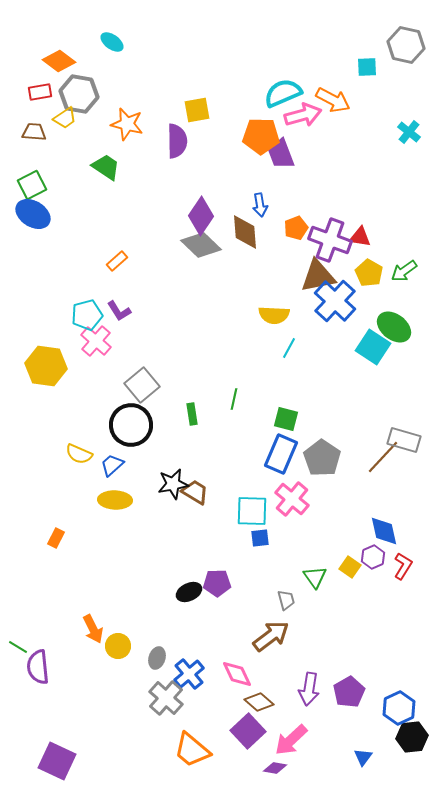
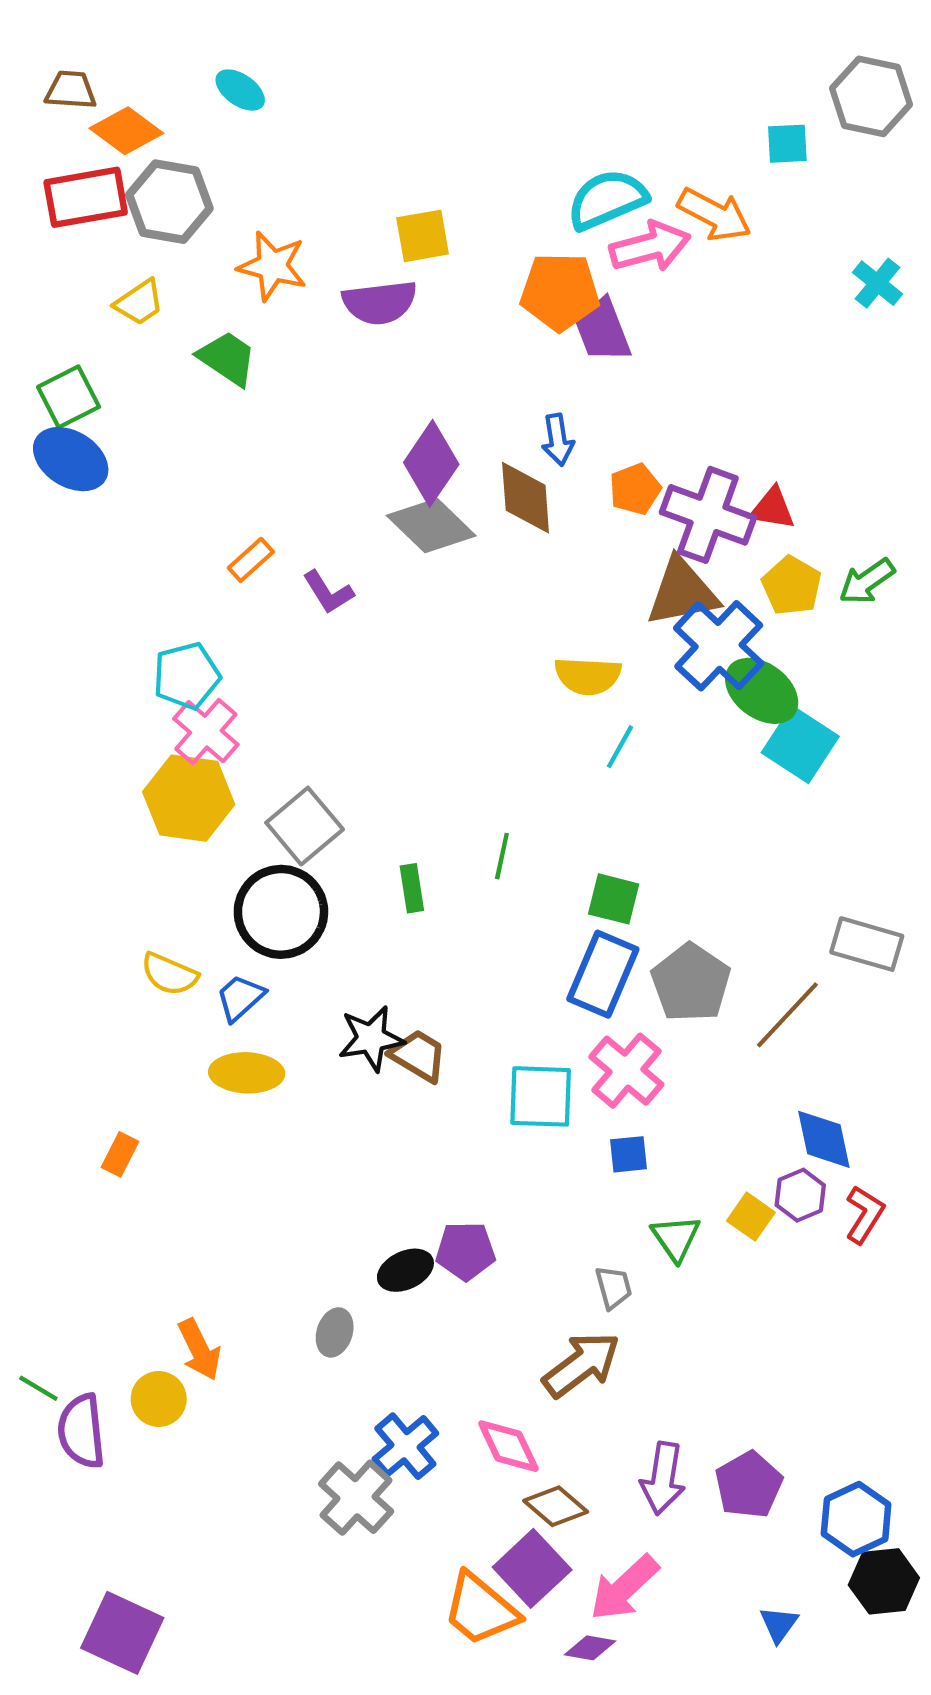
red rectangle: (40, 92) -> (86, 197), size x1.6
yellow trapezoid: (65, 118) -> (139, 302), moved
brown trapezoid: (34, 132) -> (71, 90), moved
purple semicircle: (177, 141) -> (380, 302), turned 84
purple L-shape: (119, 311) -> (328, 592), moved
green ellipse: (394, 327) -> (762, 691), moved
yellow hexagon: (46, 366) -> (189, 798), moved
brown line: (383, 457) -> (787, 1015), moved
blue square: (260, 538) -> (629, 1154), moved
yellow circle: (118, 646) -> (159, 1399), moved
gray ellipse: (157, 658) -> (335, 1332), moved
orange trapezoid: (192, 750) -> (481, 1609), moved

